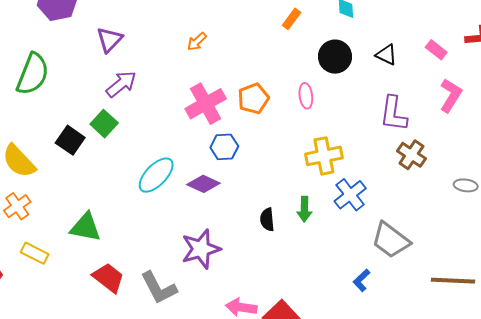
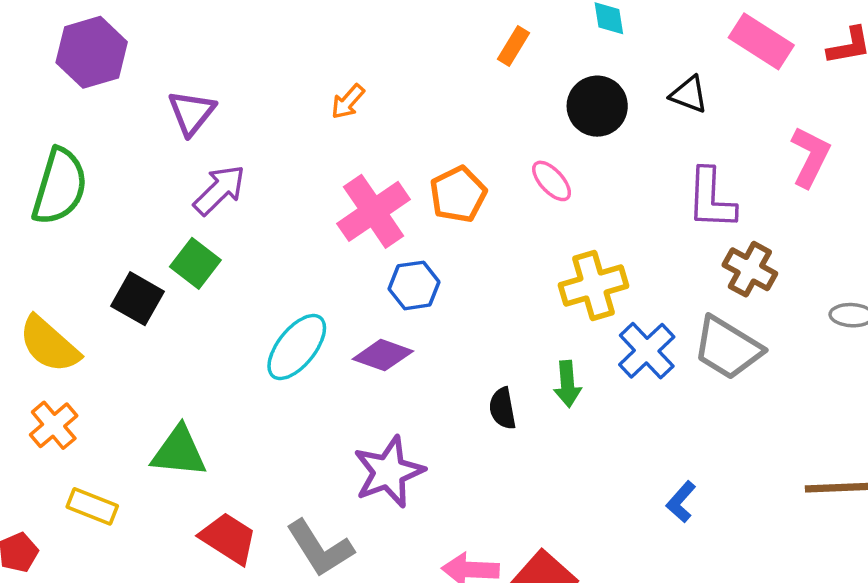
pink rectangle: (436, 50) -> (761, 41), moved, size x1.6
pink ellipse: (306, 96) -> (552, 181), turned -30
gray trapezoid: (391, 240) -> (728, 348), moved

